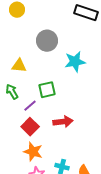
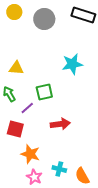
gray circle: (47, 41) -> (44, 19), moved
red square: (30, 127) -> (15, 129), moved, turned -30

